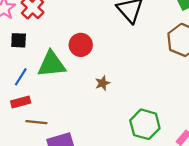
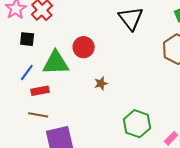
red rectangle: (21, 102) -> (40, 91), moved

